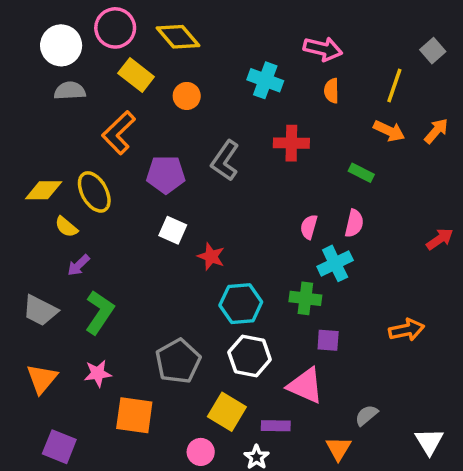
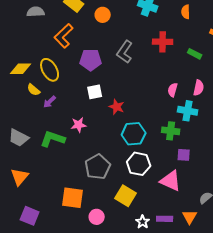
green rectangle: (361, 173) -> (195, 54), moved
white square: (173, 230) -> (95, 92), turned -35
cyan cross: (335, 263) -> (188, 111), turned 36
purple arrow: (79, 265) -> (50, 102), moved
green L-shape: (99, 312) -> (53, 139), turned -105
pink star: (98, 373) -> (79, 125), moved
purple rectangle: (276, 426) -> (165, 219), moved
pink circle: (201, 452) -> (97, 217), moved

